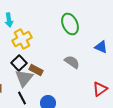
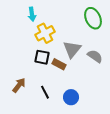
black square: (19, 63) -> (42, 57), turned -35
gray triangle: (24, 78) -> (72, 49), moved

